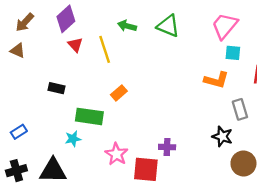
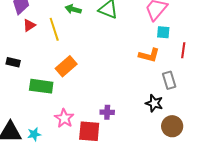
red triangle: (75, 45) -> (29, 25), turned 40
orange rectangle: (119, 93) -> (66, 66), size x1.5
cyan star: (73, 139) -> (34, 134), moved

